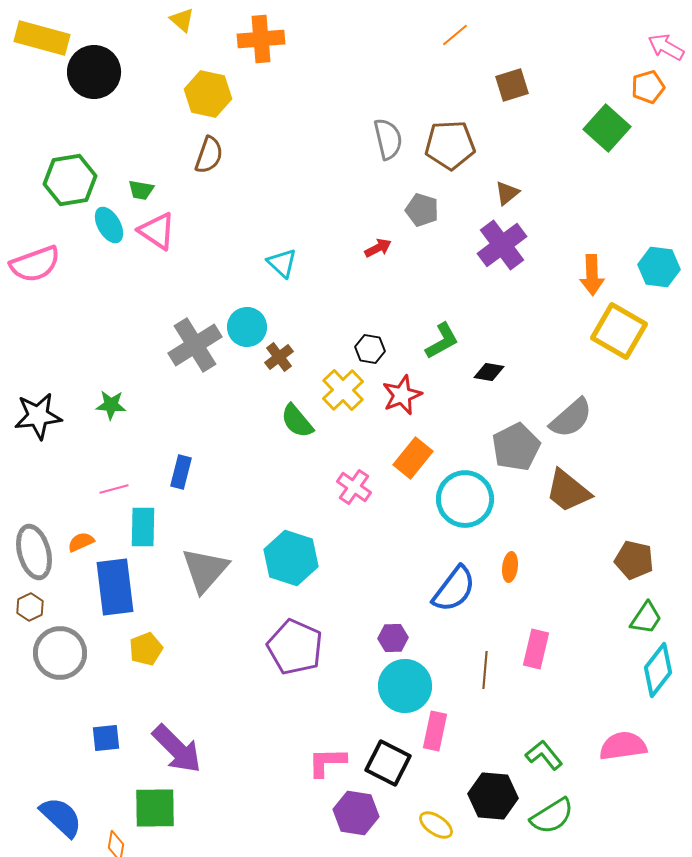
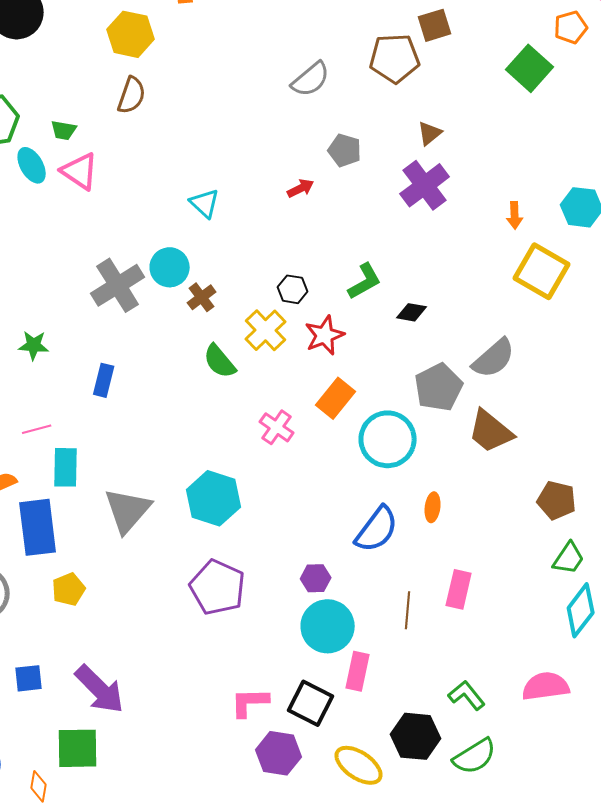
gray semicircle: (388, 139) -> (311, 79), turned 63
brown pentagon: (450, 145) -> (395, 58), moved
orange arrow: (592, 275) -> (515, 215), size x0.7
blue rectangle: (181, 472) -> (104, 380), moved
yellow ellipse: (436, 825) -> (359, 765), size x1.4

